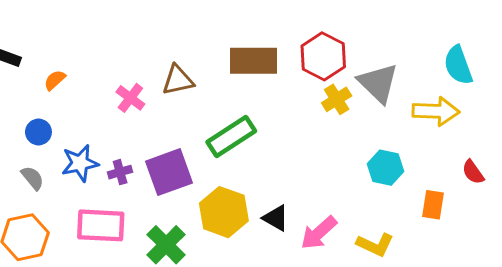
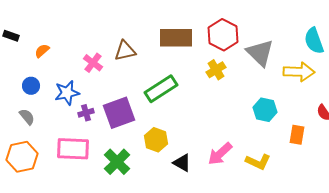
yellow cross: (337, 99) -> (216, 70), moved
blue star: (80, 163) -> (67, 93), moved
yellow hexagon: (224, 212) -> (156, 140), size x0.7
black triangle: (276, 218) -> (182, 163), moved

